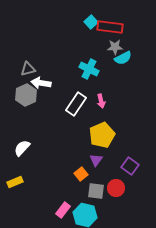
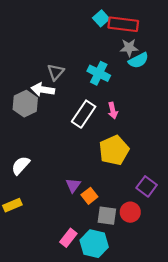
gray triangle: (28, 69) -> (56, 72), moved, turned -35
purple triangle: (96, 160) -> (73, 185), moved

